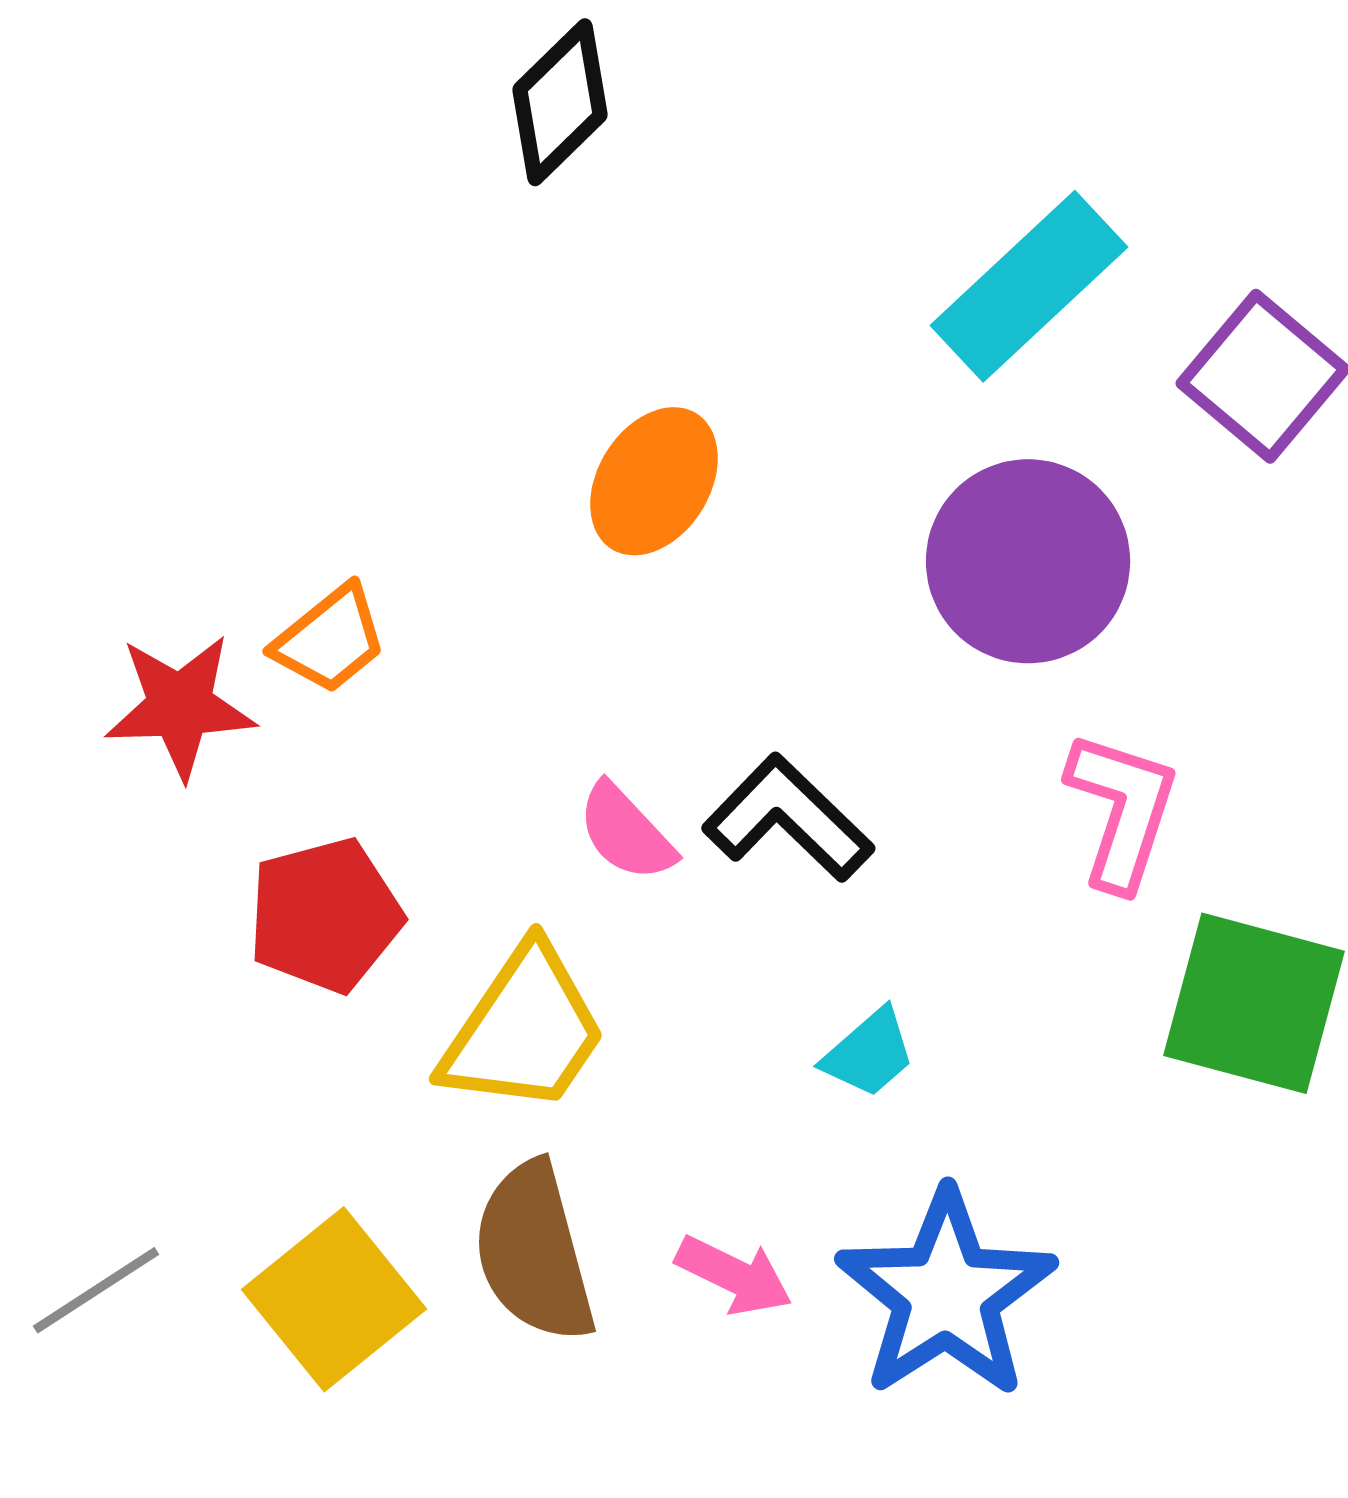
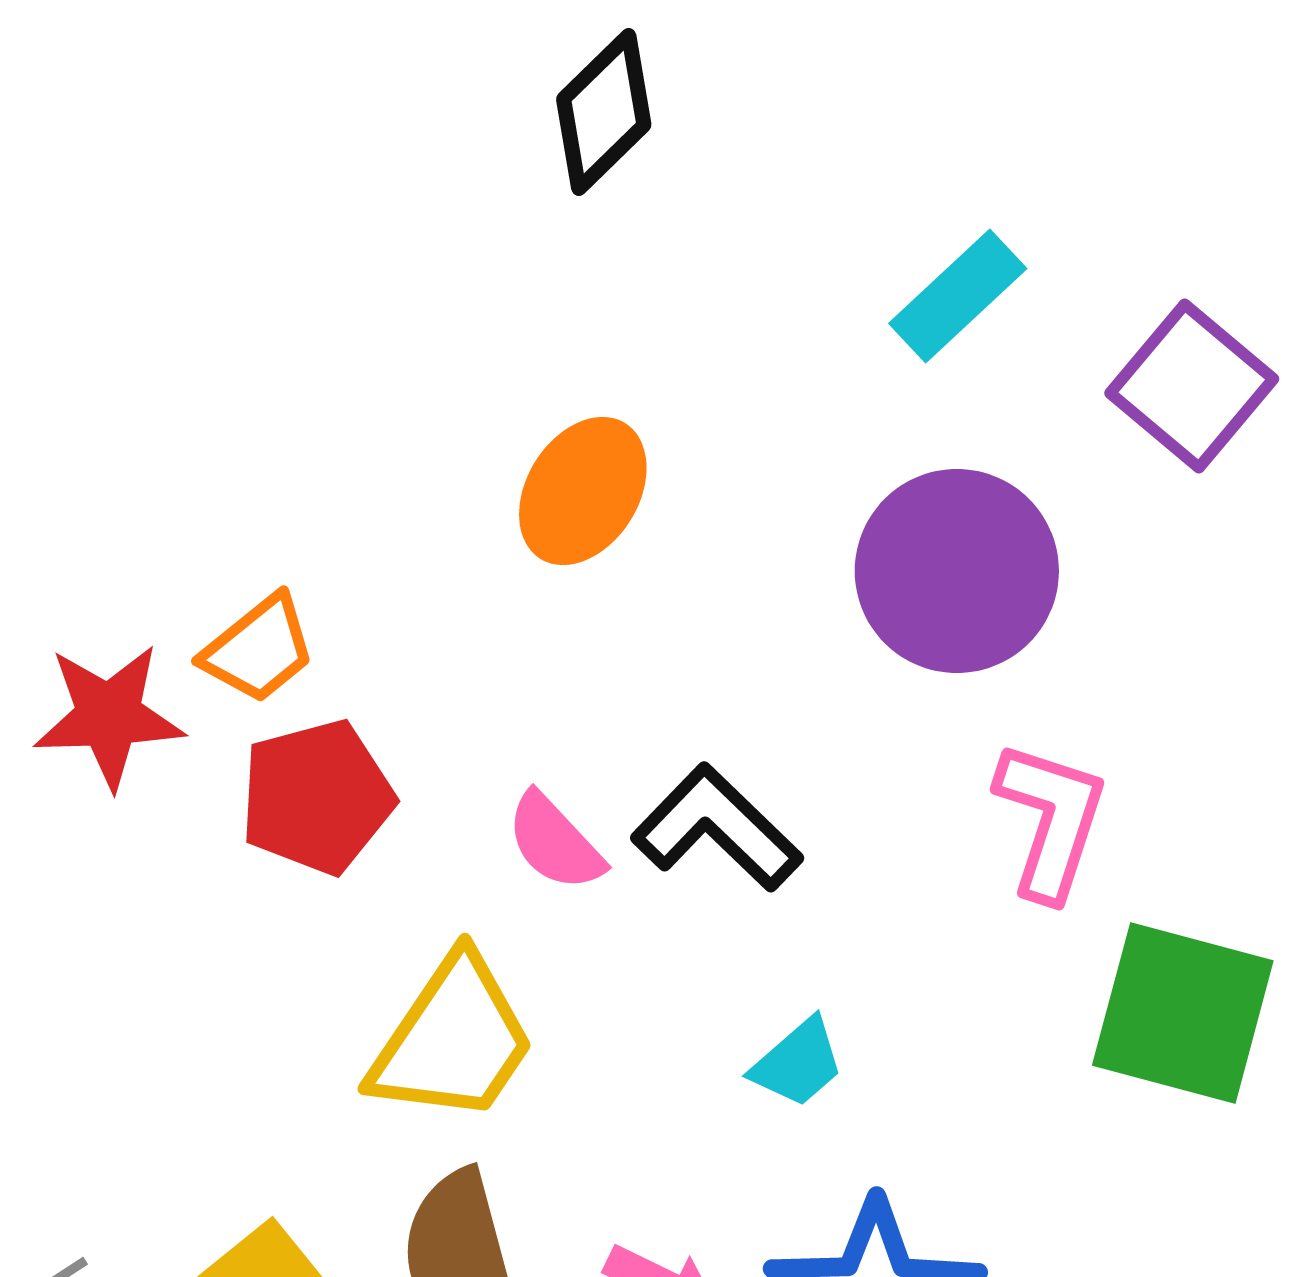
black diamond: (560, 102) -> (604, 112), moved
cyan rectangle: (1029, 286) -> (958, 296), size x0.7
red pentagon: (325, 915) -> (317, 797), moved

